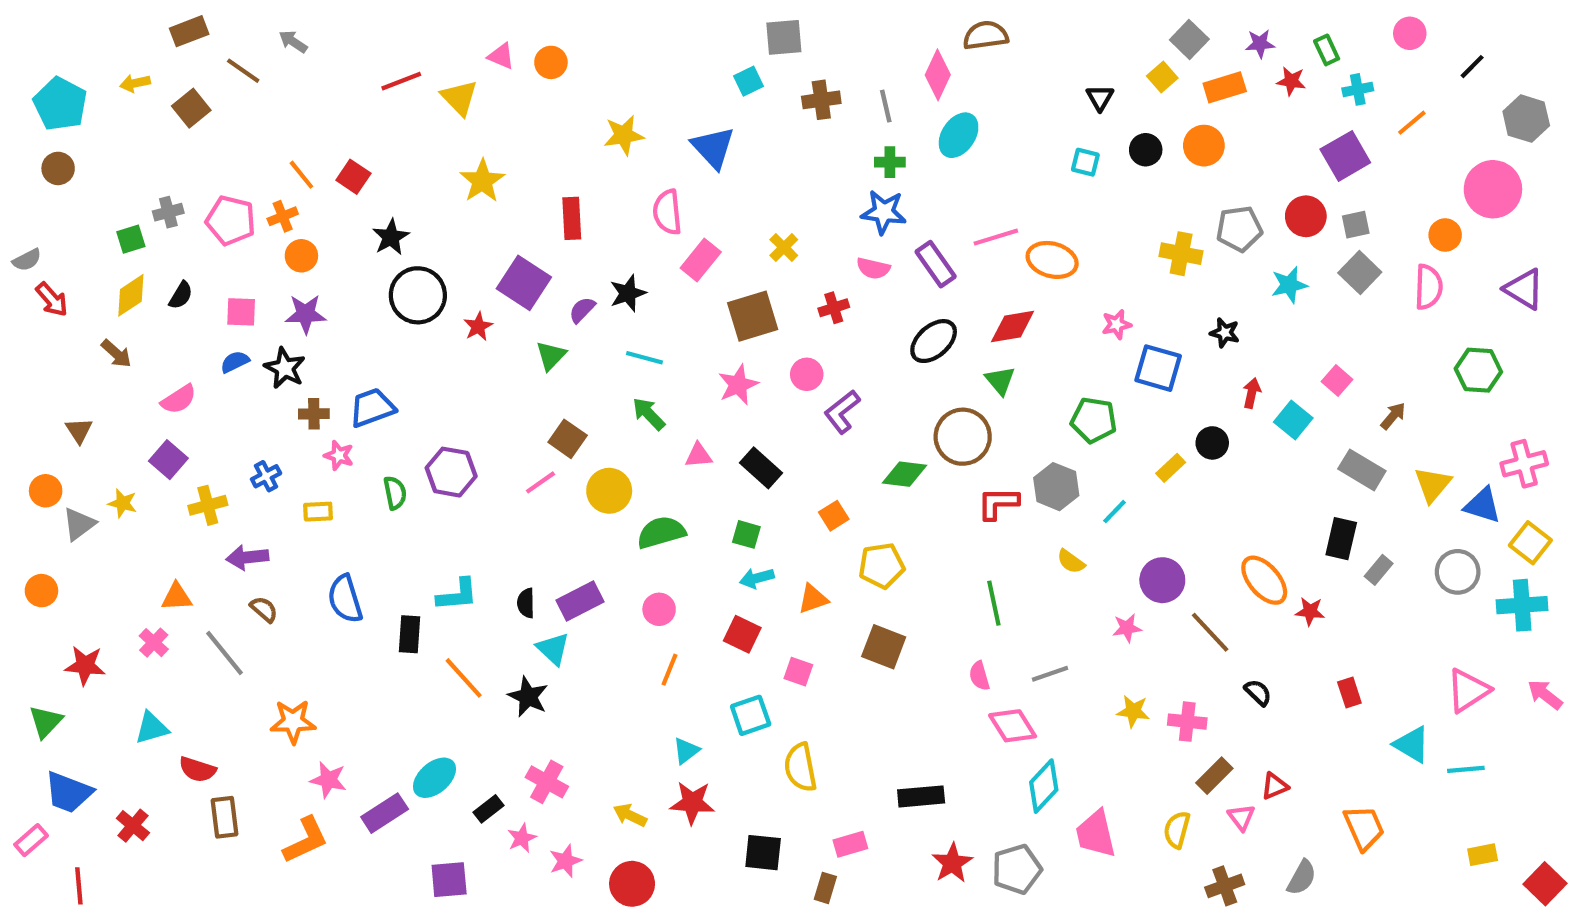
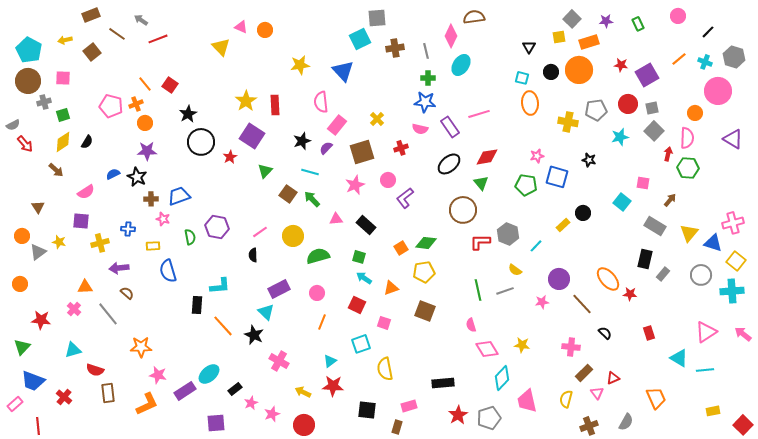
yellow square: (1162, 77) -> (559, 37), turned 32
red line: (401, 81) -> (158, 39), moved
cyan square: (748, 81) -> (360, 39), size x1.5
red star: (1291, 81) -> (621, 65), moved
cyan cross: (1358, 89) -> (705, 62), moved, turned 32
orange circle: (1204, 146) -> (579, 70), size x1.4
brown circle: (58, 168) -> (28, 81), size x1.6
yellow star: (482, 181) -> (246, 101), moved
gray cross: (168, 212) -> (44, 102), moved
orange ellipse: (1052, 260) -> (530, 103), moved, turned 70
purple semicircle: (582, 310) -> (326, 148), moved
pink square: (241, 312) -> (63, 78), moved
green hexagon: (1478, 370) -> (688, 168), moved
pink square: (1337, 381) -> (643, 183), turned -32
red arrow: (1252, 393) -> (668, 154), moved
green pentagon: (1094, 420) -> (526, 185), moved
brown square: (568, 439) -> (288, 194), moved
purple square: (168, 460) -> (81, 221), turned -36
green diamond: (904, 474) -> (426, 243), moved
blue cross: (266, 476) -> (128, 229), turned 32
cyan arrow: (757, 578) -> (364, 278), turned 49
blue semicircle: (345, 599) -> (168, 271), moved
black semicircle: (526, 603) -> (253, 255), moved
gray line: (1050, 674) -> (505, 291), moved
yellow star: (1133, 711) -> (522, 345), moved
pink cross: (547, 782) -> (279, 361), moved

